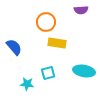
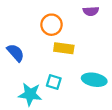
cyan square: (48, 73) -> (54, 82), turned 32
cyan star: (27, 84) -> (30, 94), size x1.5

